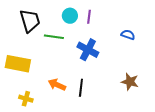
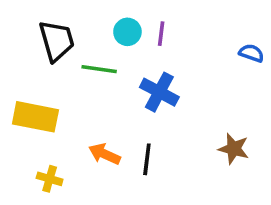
blue semicircle: (128, 35) -> (251, 53), moved

